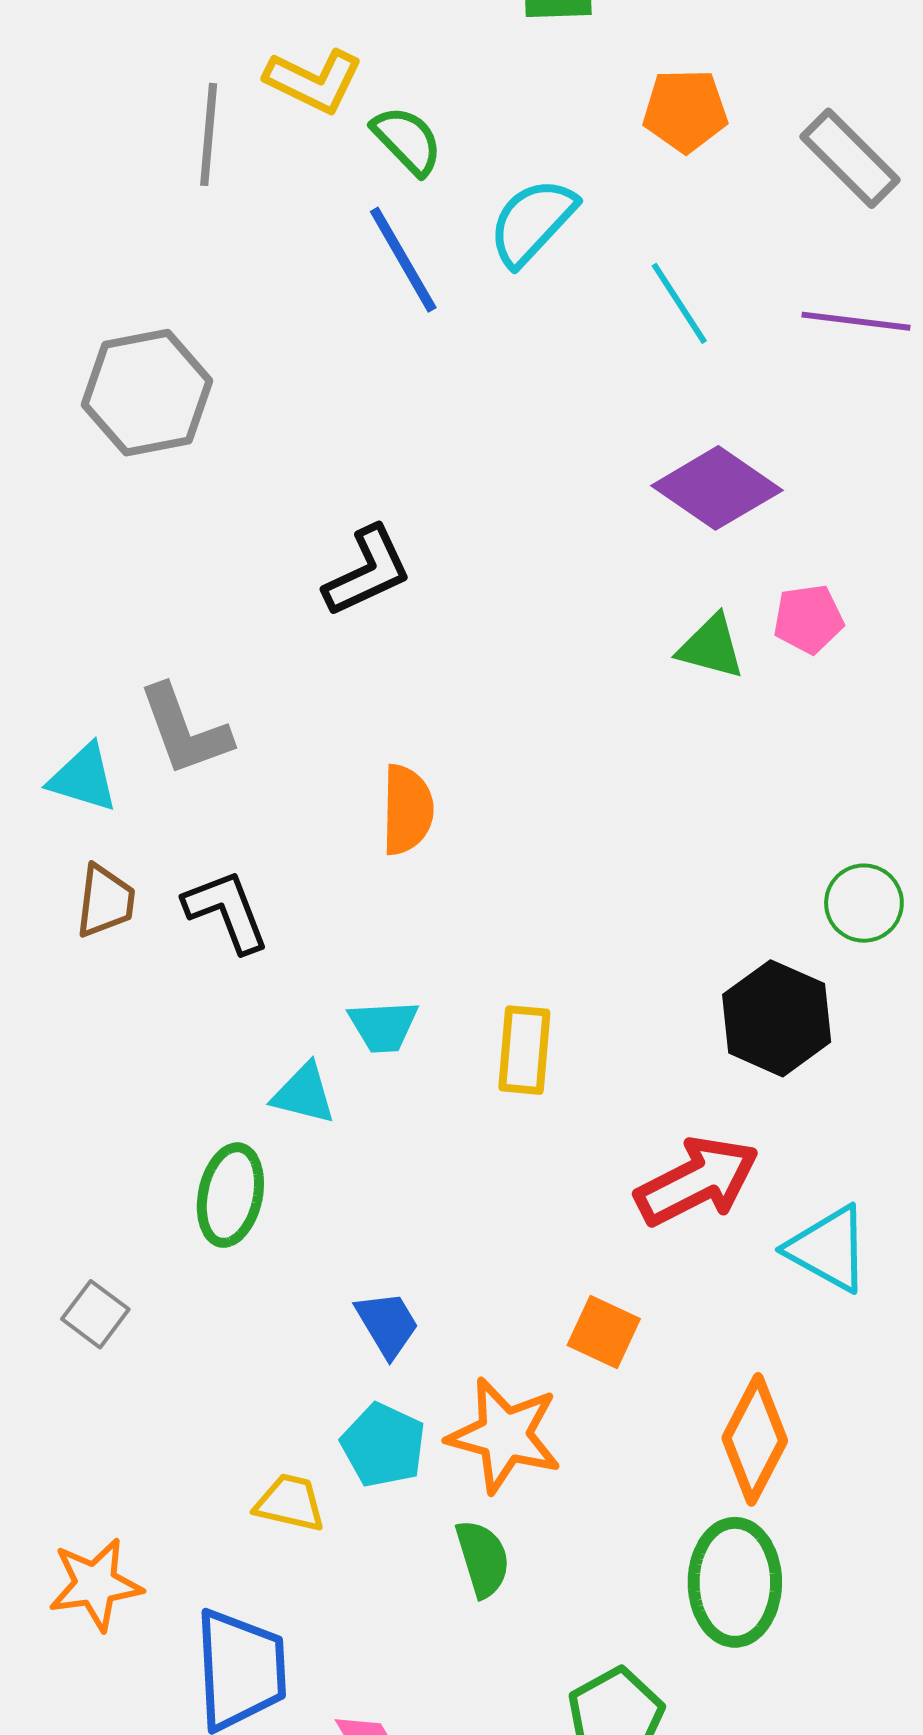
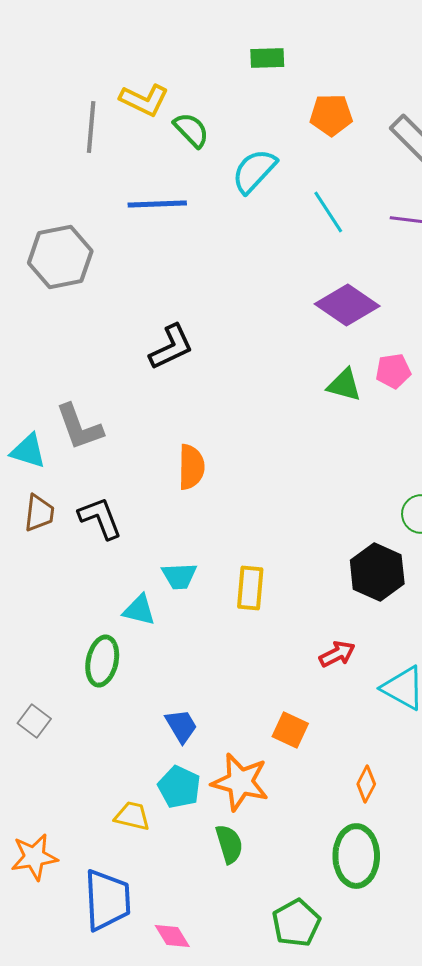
blue line: (403, 260) -> (157, 204), moved, turned -62
red arrow: (697, 1181) -> (337, 654), size x0.6
orange diamond: (755, 1439) -> (366, 784), size x0.6

